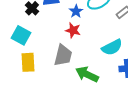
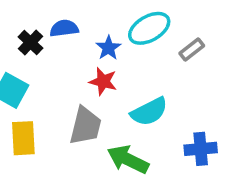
cyan semicircle: (112, 47) -> (149, 112), moved

